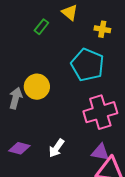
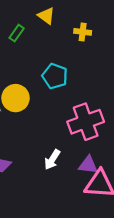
cyan pentagon: (87, 65) -> (55, 76), moved, size x0.7
white arrow: (56, 148) -> (52, 160), moved

